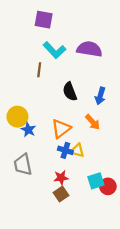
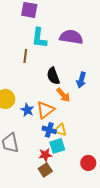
cyan L-shape: (54, 50) -> (39, 38), turned 50
orange arrow: (93, 122) -> (63, 95), moved
blue star: (28, 130) -> (27, 110), moved
cyan square: (96, 181) -> (57, 146), moved

